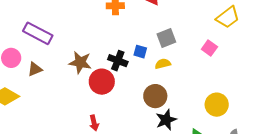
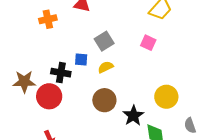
black star: (166, 120) -> (133, 116), moved

